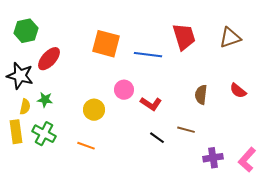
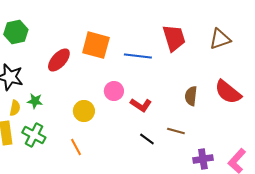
red ellipse: (49, 59) -> (59, 60), moved
red semicircle: (238, 91) -> (228, 92), size x1.6
orange line: (86, 146) -> (76, 147), turned 42

